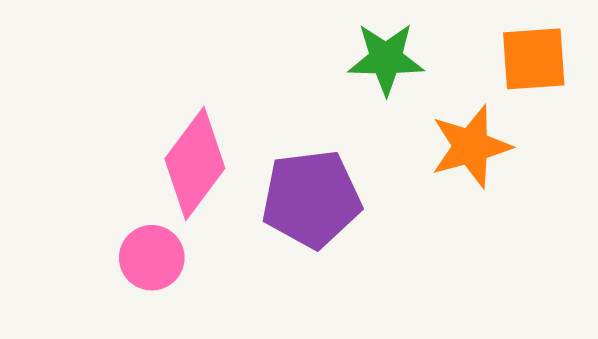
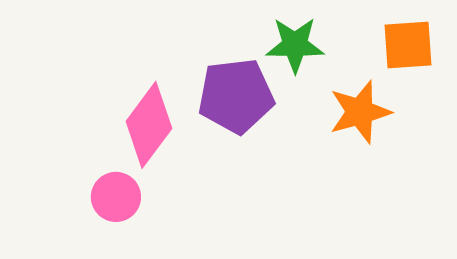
purple pentagon: (311, 199) -> (236, 96), moved

